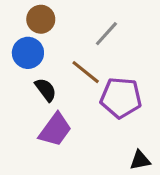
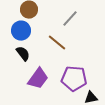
black semicircle: (46, 90) -> (23, 54), moved
purple pentagon: (121, 98) -> (74, 79), moved

